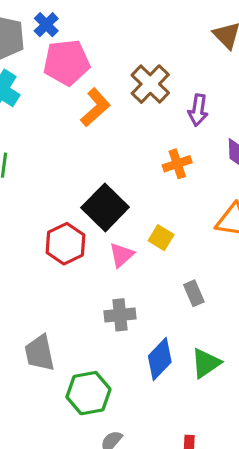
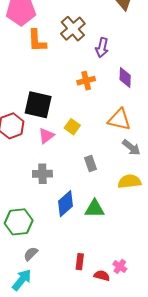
orange L-shape: (95, 107) -> (37, 41), turned 125
black square: (105, 207) -> (38, 105), turned -36
green triangle: (206, 363) -> (95, 209), turned 30

